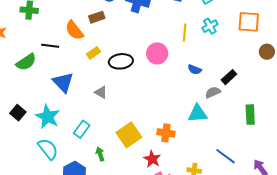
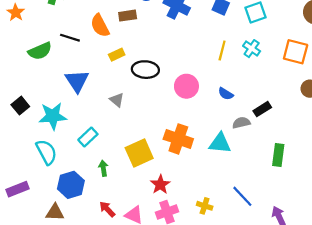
cyan cross: (210, 26) -> (252, 49), turned -35
pink circle: (157, 53) -> (186, 86), moved
cyan star: (48, 117) -> (53, 116), turned 30
orange cross: (166, 133) -> (178, 139), moved, size x1.4

